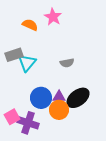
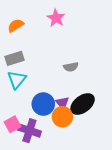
orange semicircle: (30, 25) -> (16, 25), moved, turned -56
cyan triangle: (27, 63) -> (17, 80), moved
purple triangle: (59, 97) -> (62, 103), turned 48

